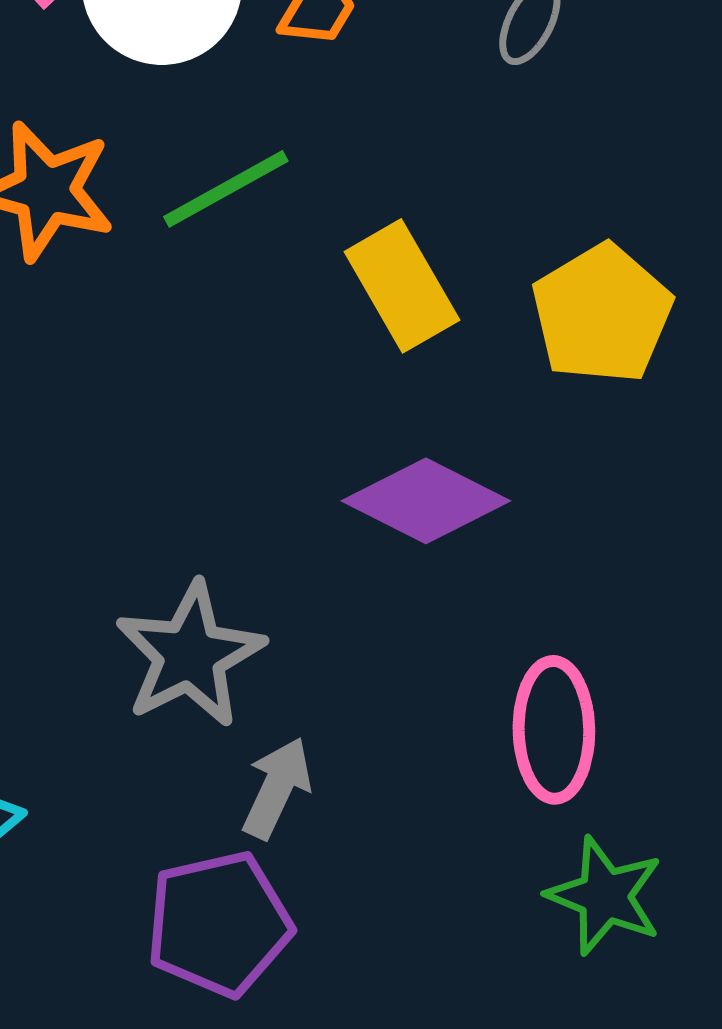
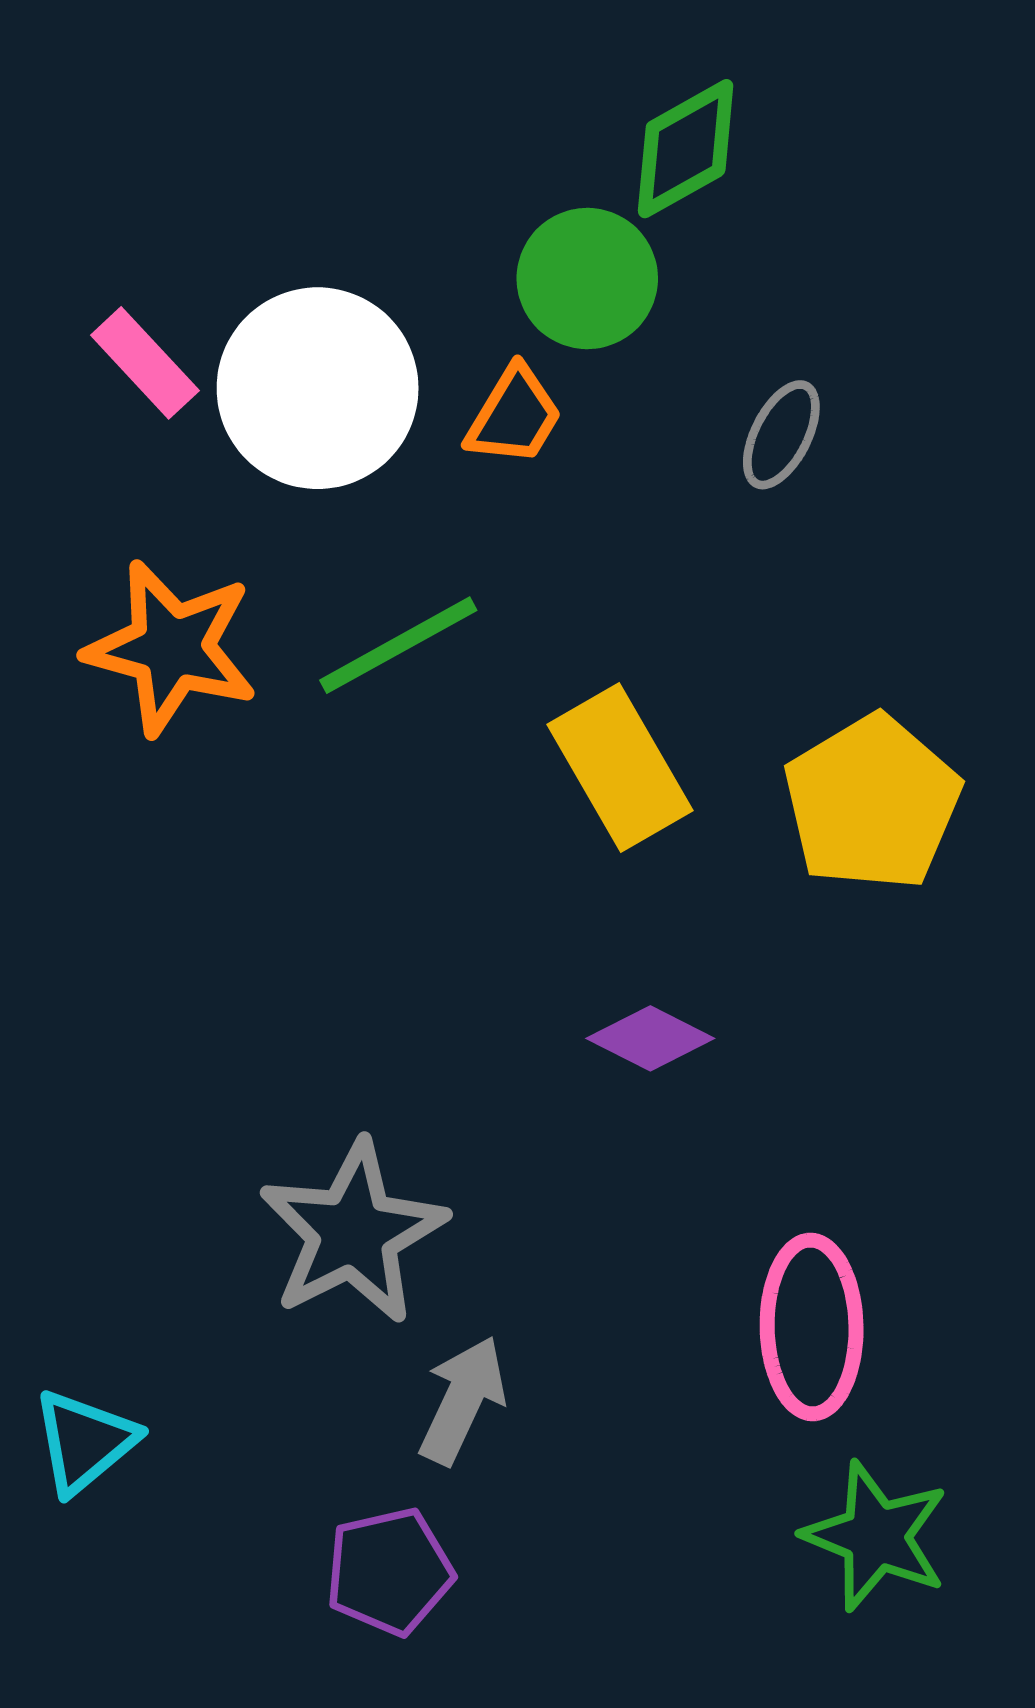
purple diamond: (426, 501) -> (650, 1038), size x0.6
purple pentagon: (219, 924) -> (389, 1571), size x0.7

